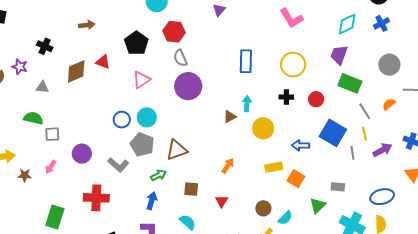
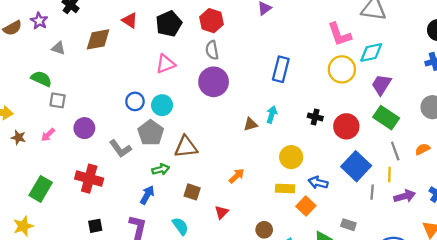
cyan diamond: (347, 24) -> (371, 52), moved
red triangle: (103, 62) -> (130, 20), moved
yellow circle: (293, 65) -> (342, 69), moved
red circle: (316, 99) -> (346, 126), size x1.5
yellow circle: (263, 128) -> (291, 157), moved
blue arrow: (301, 145) -> (318, 183), moved

